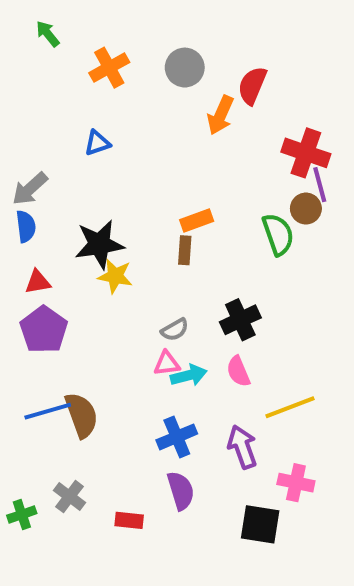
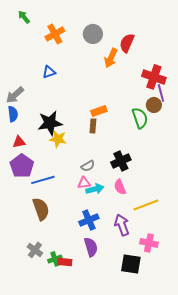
blue line: (48, 411) -> (43, 180), moved
green cross: (22, 514) -> (55, 259), moved

